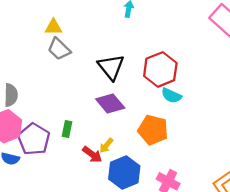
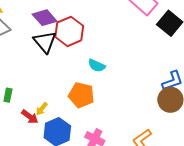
red hexagon: (160, 69) -> (69, 31), moved
purple diamond: (110, 104) -> (45, 18), moved

